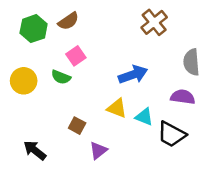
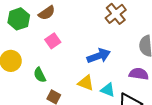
green semicircle: (61, 77) -> (40, 75), moved, turned 42

